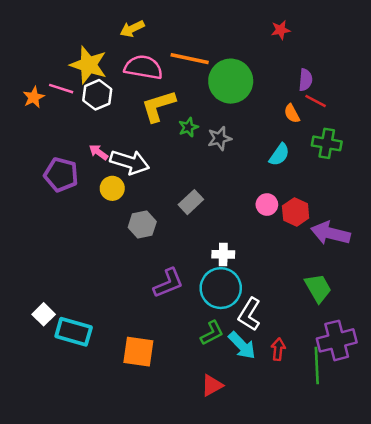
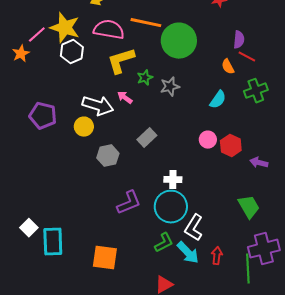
pink line: (61, 89) -> (37, 35), moved, turned -60
green cross: (327, 143) -> (256, 91), turned -30
pink arrow: (99, 152) -> (125, 98), moved
purple arrow: (330, 233) -> (259, 163), size x0.6
cyan rectangle: (74, 332) -> (53, 242), turned 72

